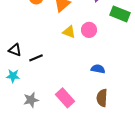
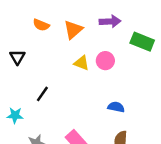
black triangle: (15, 50) -> (17, 57), moved, turned 40
black line: (36, 58) -> (42, 94), turned -32

